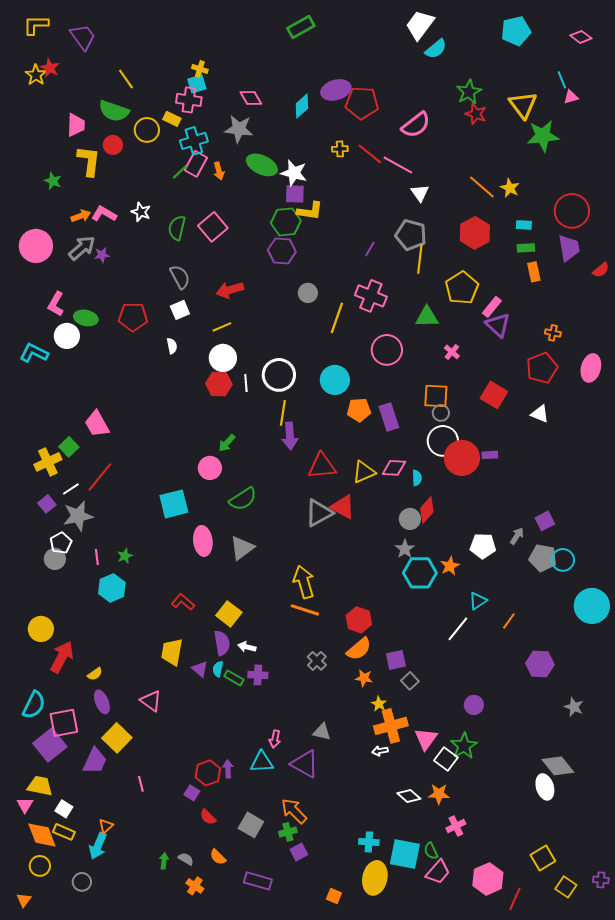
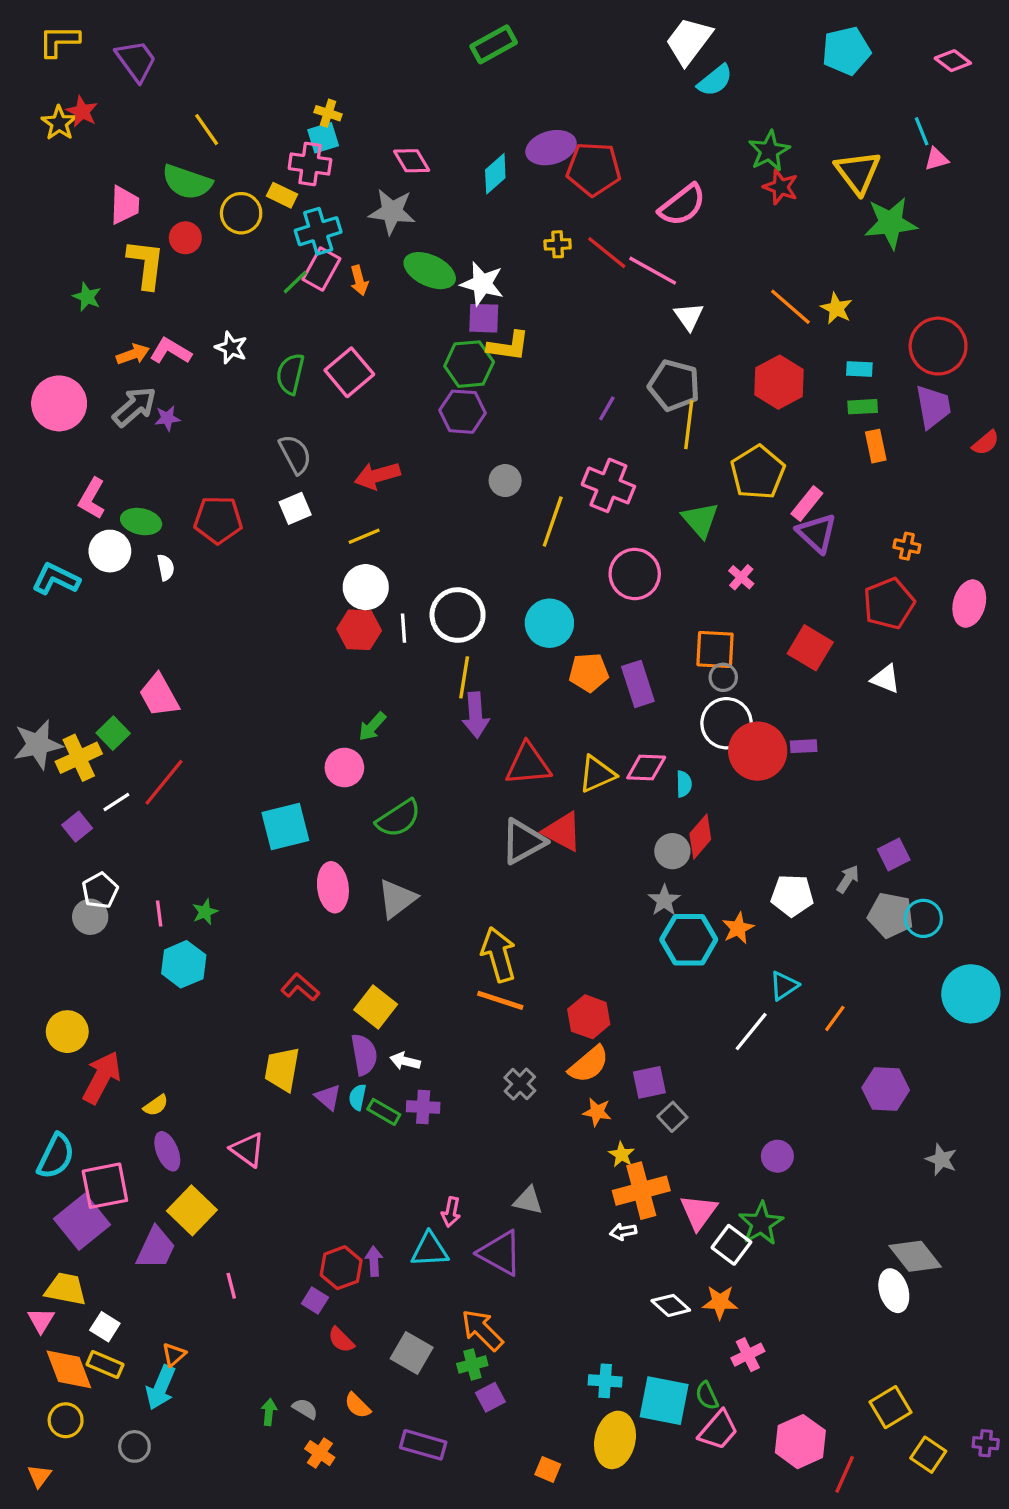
green triangle: (427, 317) -> (700, 520), turned 50
white semicircle: (172, 346) -> (166, 567), moved
gray star: (78, 516) -> (38, 745), moved

